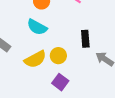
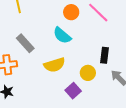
yellow circle: (58, 56) -> (88, 73), moved

